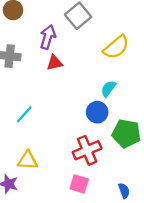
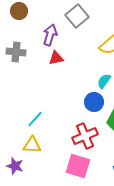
cyan line: (24, 114) -> (35, 119), moved
pink square: (79, 184) -> (78, 166), size x1.4

